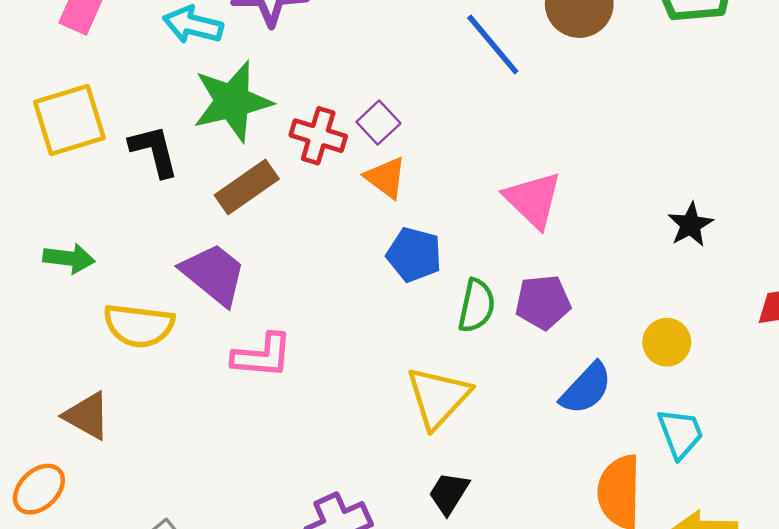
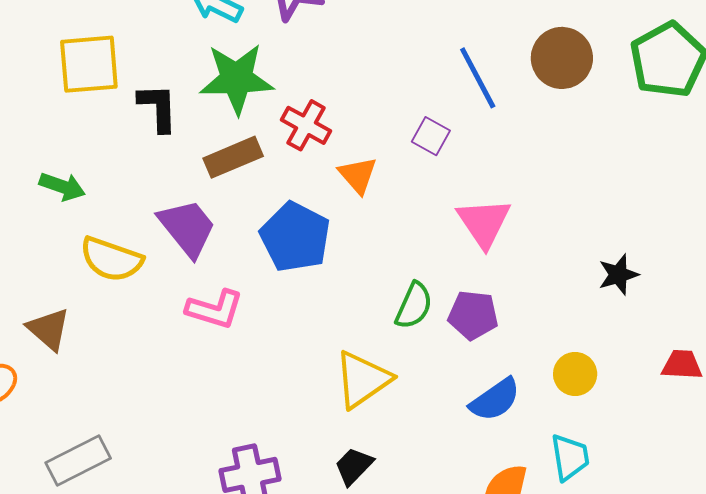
purple square: (378, 123) -> (431, 136), moved, turned -30
blue pentagon: (414, 255) -> (295, 237), moved, size x1.4

